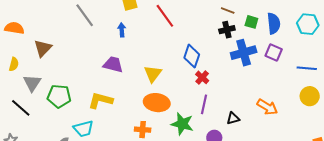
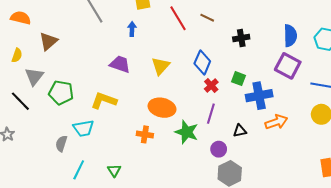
brown line: (228, 11) -> (207, 18), moved
green square: (251, 22) -> (239, 79), moved
blue cross: (244, 53) -> (259, 96), moved
purple square: (274, 53) -> (288, 66), size x1.4
yellow triangle: (153, 74) -> (161, 66), moved
orange arrow: (267, 107) -> (276, 122), turned -55

